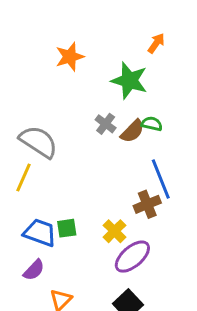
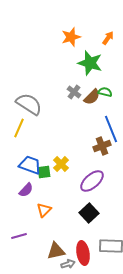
orange star: (70, 57) -> (71, 37), moved
green square: (67, 228) -> (44, 172), moved
yellow cross: (114, 231) -> (61, 164), moved

